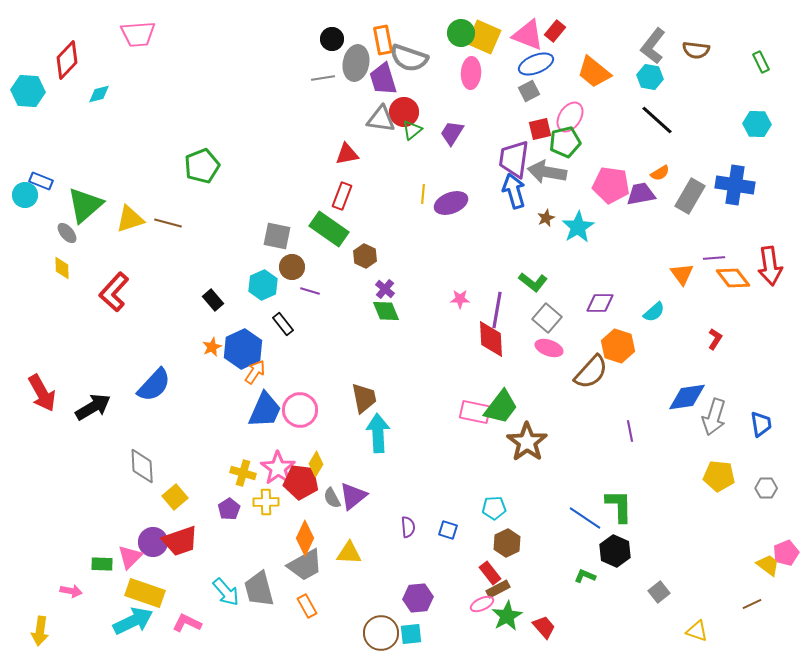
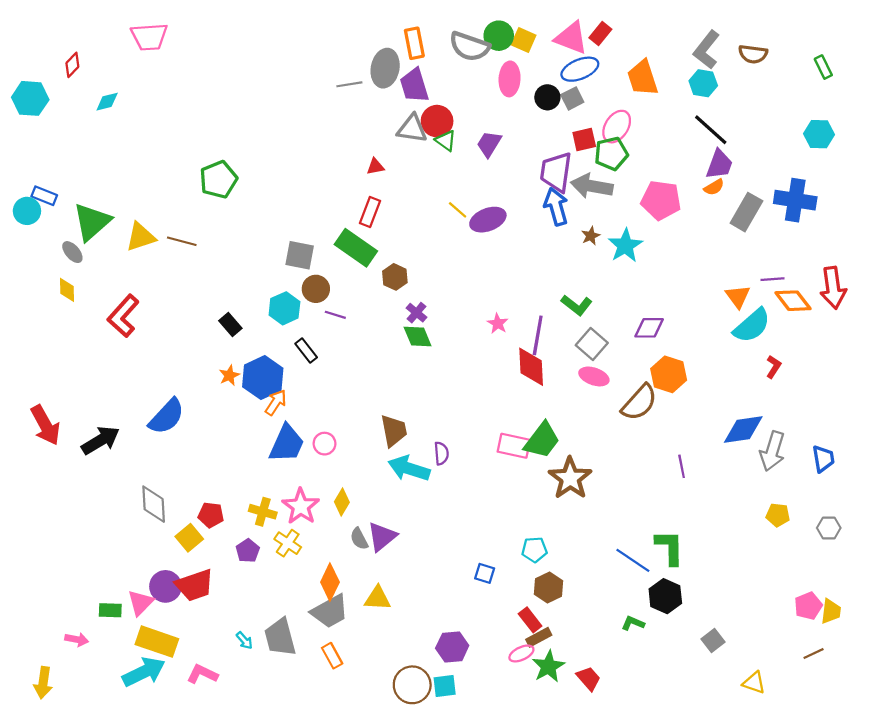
yellow square: (484, 37) -> (524, 40), size x0.7
black circle: (332, 39) -> (547, 97), moved
gray semicircle: (409, 58) -> (470, 46), moved
red diamond: (67, 60) -> (72, 65), size x0.6
orange trapezoid: (594, 72) -> (643, 78), turned 33
green triangle: (412, 130) -> (446, 141), turned -45
red triangle: (347, 154) -> (375, 167), size x0.7
yellow line: (423, 194) -> (458, 210), turned -54
purple trapezoid: (641, 194) -> (719, 164), moved, turned 120
pink star: (460, 299) -> (498, 323), turned 30
cyan semicircle: (654, 312) -> (752, 326), moved, size x1.6
pink circle: (300, 410) -> (325, 444), size x0.6
cyan arrow: (378, 433) -> (409, 468), turned -69
yellow pentagon: (719, 476) -> (778, 515), size x0.7
red pentagon: (301, 482) -> (211, 515), moved, size x0.7
yellow cross: (266, 502) -> (288, 543), turned 35
purple semicircle: (408, 527) -> (441, 453), moved
pink pentagon: (786, 553) -> (808, 606), moved
yellow trapezoid: (768, 565) -> (831, 611), turned 60
cyan arrow: (226, 592) -> (244, 640), size x0.6

